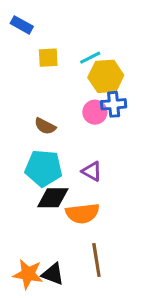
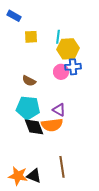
cyan line: (90, 58) -> (58, 37), turned -56
black diamond: (53, 198) -> (34, 127), turned 70
orange semicircle: (82, 213) -> (52, 125), moved

